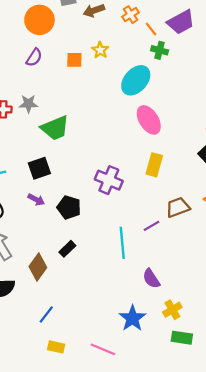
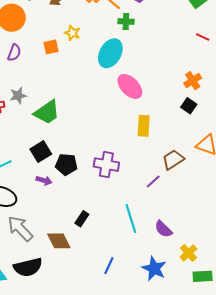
purple cross: (109, 180) -> (106, 165), moved
black pentagon: (69, 207) -> (66, 164), moved
cyan line: (122, 243) -> (131, 219), moved
brown diamond: (38, 267) -> (59, 241), turned -50
blue line: (46, 314) -> (109, 266), moved

